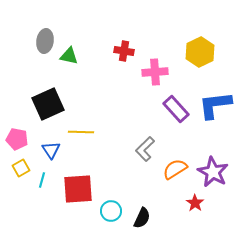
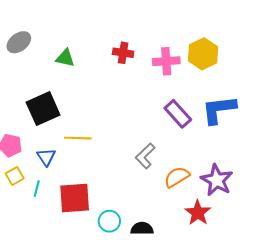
gray ellipse: (45, 41) -> (19, 42), moved, turned 45
pink cross: (155, 72) -> (166, 61), moved
red star: (195, 203) -> (198, 213), size x1.4
black semicircle: (142, 218) -> (142, 229), turned -115

